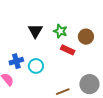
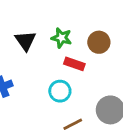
cyan circle: (36, 66) -> (60, 91), moved

